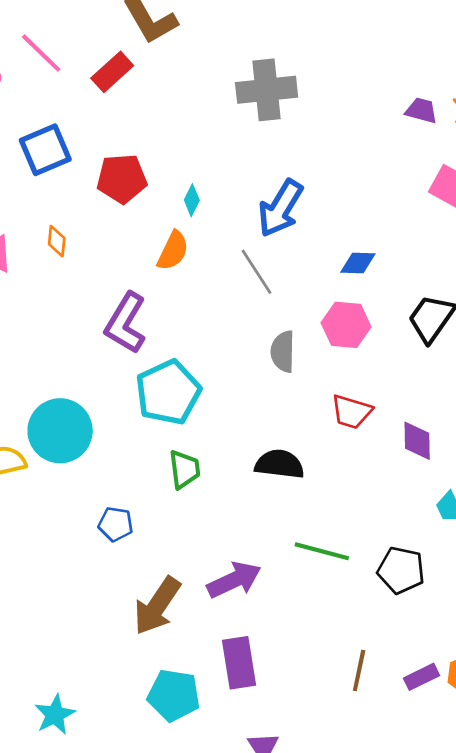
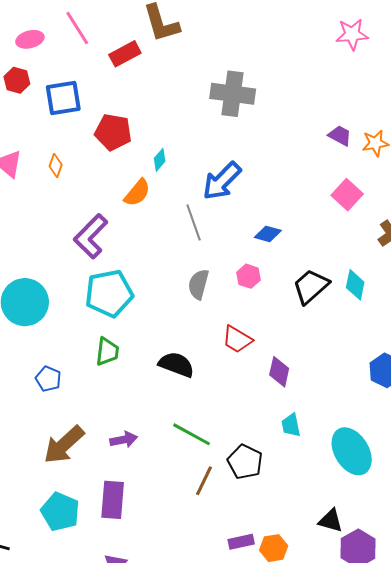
pink hexagon: (346, 325) -> (249, 276), size x0.7
purple arrow: (234, 580) -> (124, 440), size x0.7
brown line: (359, 671) -> (204, 481), moved

